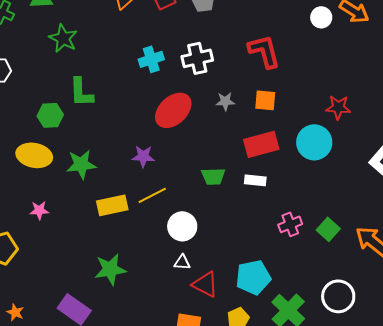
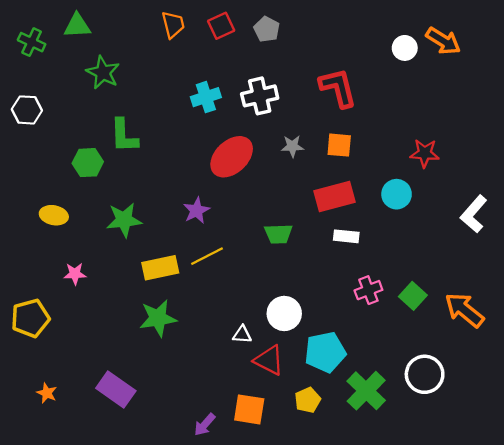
cyan circle: (314, 142) -> (397, 194), size x0.7
yellow ellipse: (34, 155) -> (54, 215), moved, size x0.7
purple star: (143, 156) -> (197, 211), turned -30
white rectangle: (255, 180) -> (346, 236), moved
white circle: (182, 226) -> (284, 313), moved
green star: (110, 269) -> (158, 318), moved

